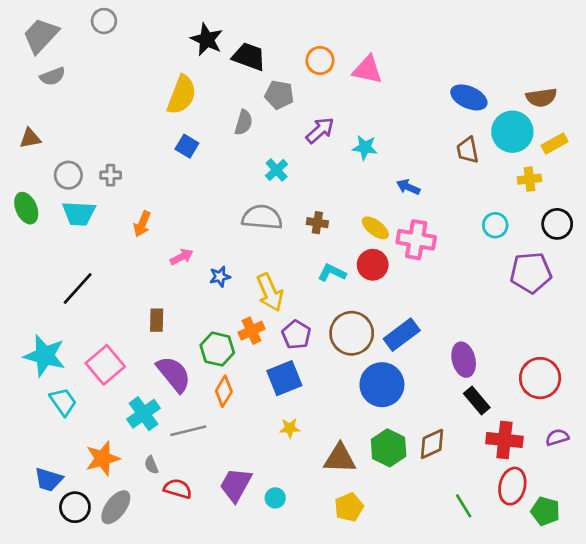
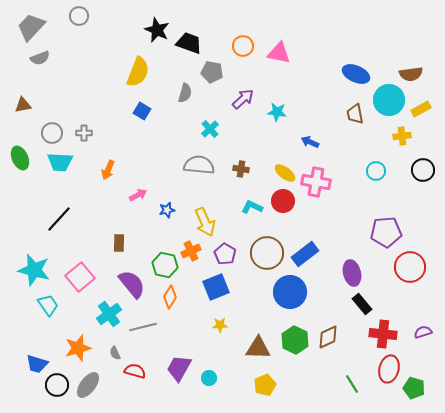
purple pentagon: (531, 273) -> (386, 232), moved
red circle: (540, 378) -> (410, 267), moved

